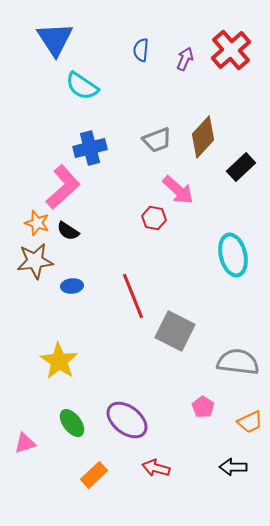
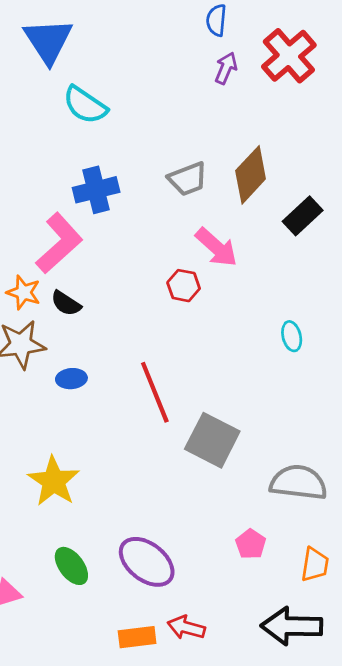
blue semicircle: (141, 50) -> (216, 20), moved
cyan ellipse: (233, 255) -> (292, 336), size x0.5
orange trapezoid: (250, 422) -> (315, 565), turned -56
black arrow: (233, 467) -> (292, 626), size x1.6
orange rectangle: (94, 475) -> (137, 637), moved, turned 36

